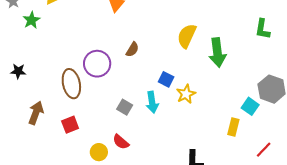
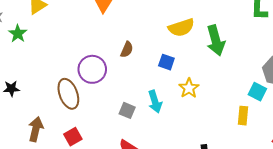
yellow semicircle: (187, 36) -> (181, 28), turned -125
blue square: (166, 79) -> (166, 62), moved

